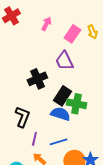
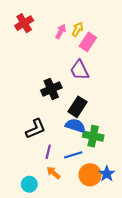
yellow arrow: (92, 32) -> (77, 29), moved, turned -128
green cross: (76, 104) -> (93, 136), moved
black L-shape: (22, 117) -> (36, 129), turned 45

